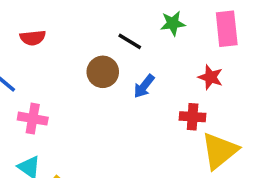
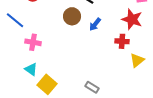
red star: (211, 77) -> (132, 19), size x1.5
yellow triangle: (220, 151) -> (137, 60), size x0.7

